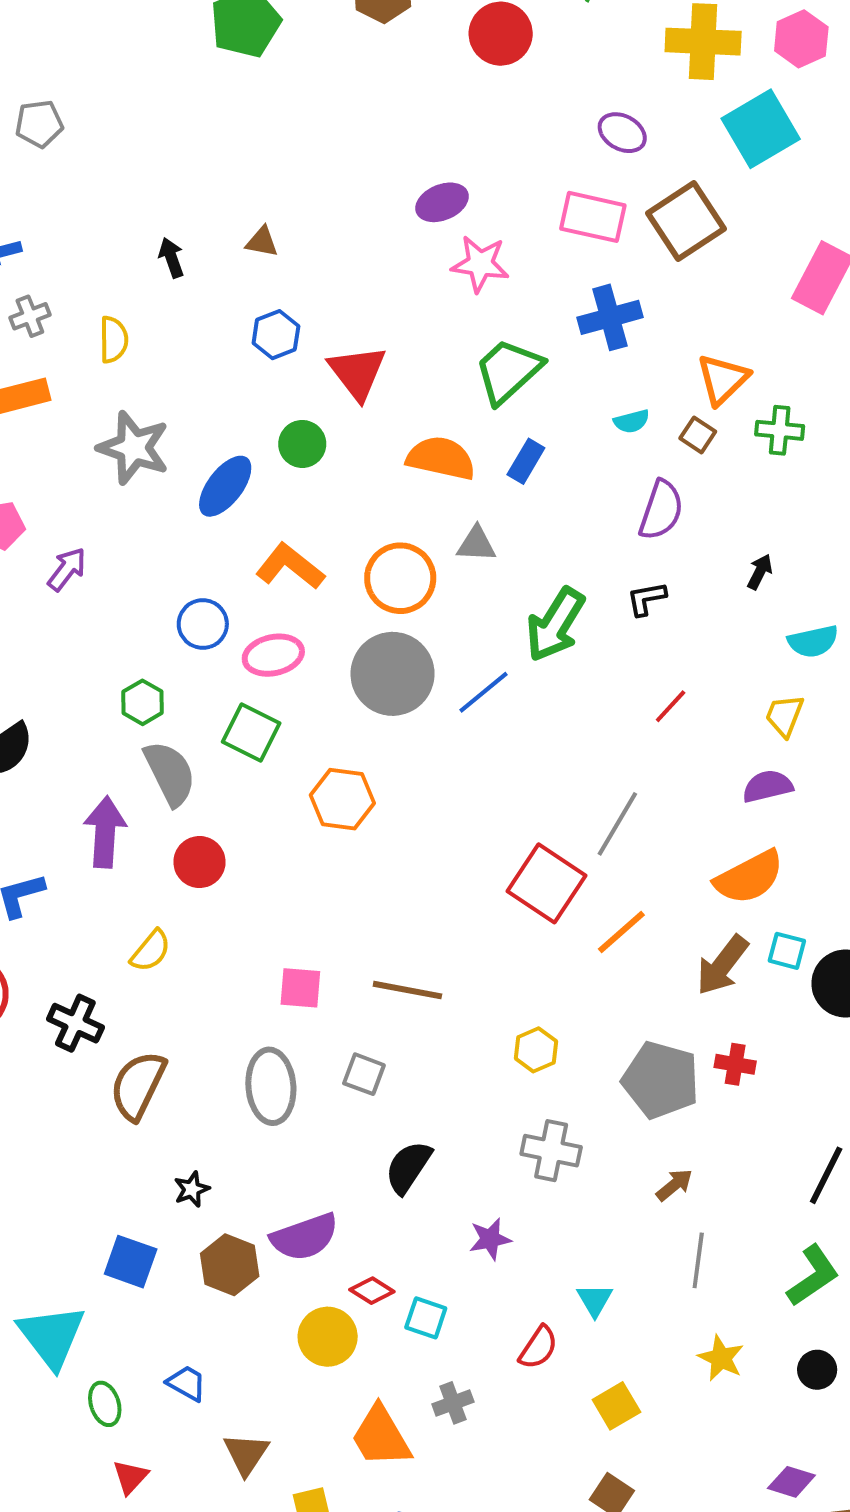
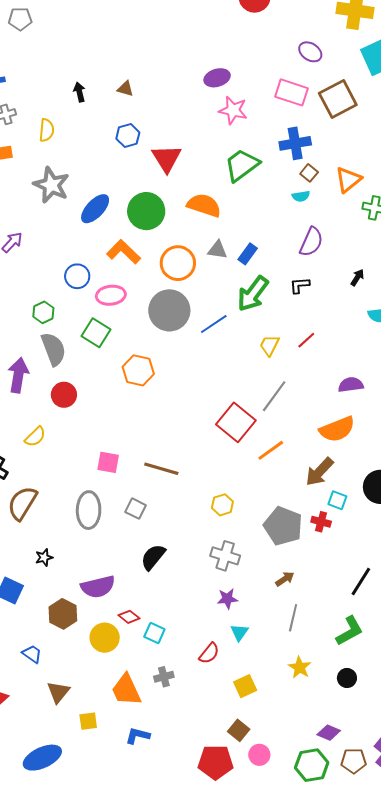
brown square: (698, 435) -> (309, 173), moved
green circle: (302, 444) -> (146, 211), moved, size x1.6
blue rectangle: (526, 461) -> (248, 254), moved
yellow trapezoid: (785, 716) -> (269, 345), moved
cyan square: (787, 951) -> (337, 500), moved
purple star: (490, 1239) -> (227, 599), moved
brown hexagon: (230, 1265) -> (63, 614), moved

